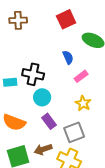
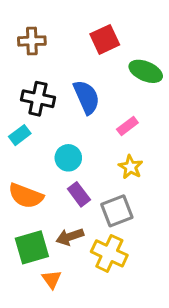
blue semicircle: (68, 57) -> (87, 97), moved, size x1.6
black cross: (33, 74) -> (38, 99), moved
cyan rectangle: (10, 82) -> (20, 135), turned -32

